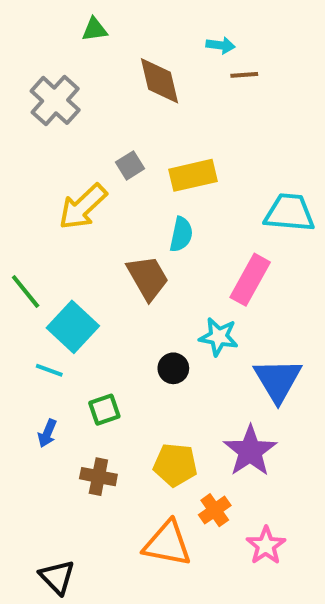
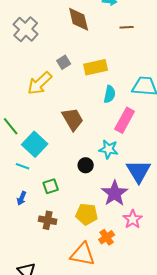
brown line: (244, 75) -> (127, 27), moved
cyan semicircle: (181, 234) -> (110, 94), moved
purple star: (250, 451) -> (115, 193), moved
pink star: (266, 546) -> (133, 219), moved

